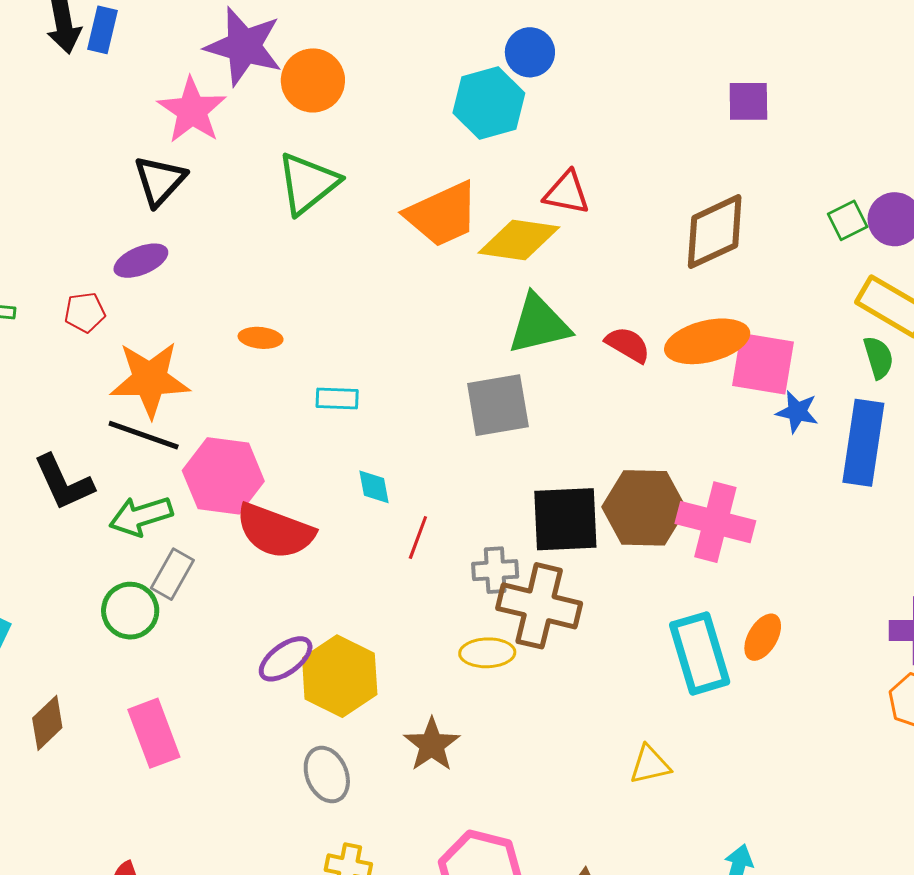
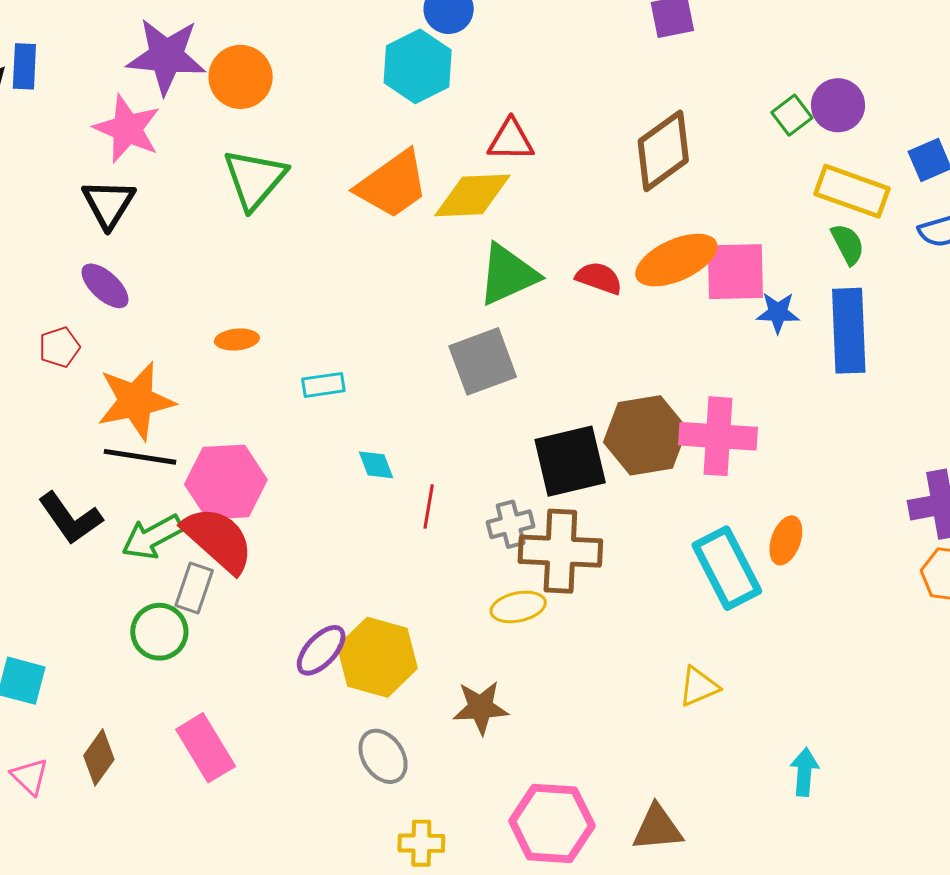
purple ellipse: (141, 261) -> (105, 286), turned 76
red semicircle: (275, 531) -> (218, 540), moved, turned -148
brown star: (432, 745) -> (481, 708), turned -30

